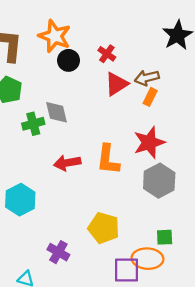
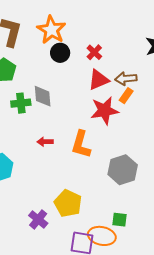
red star: (149, 142) -> (104, 111), moved
red arrow: (67, 163) -> (45, 142), size x0.7
purple cross: (58, 252) -> (38, 219), moved

